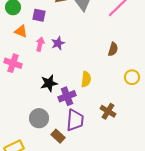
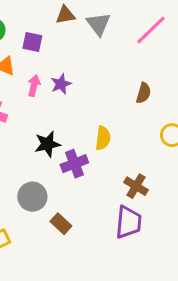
purple trapezoid: (75, 120) -> (128, 222), moved

